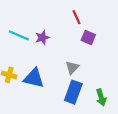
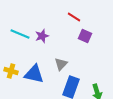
red line: (77, 17) -> (74, 17), turned -32
gray triangle: (72, 67) -> (61, 64), moved

